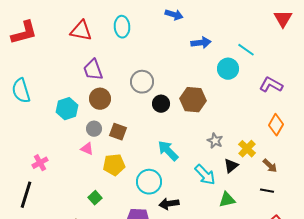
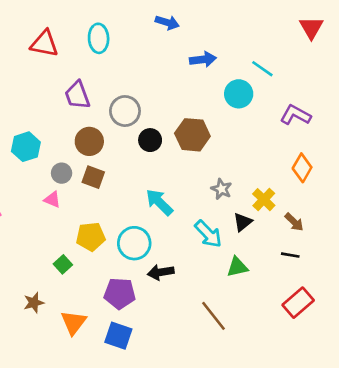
purple trapezoid: (93, 70) -> (77, 95), moved
brown circle: (100, 99) -> (89, 141), moved
yellow pentagon: (114, 165) -> (91, 237), moved

